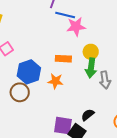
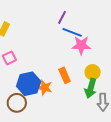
orange rectangle: (63, 59) -> (65, 75), turned 56
orange star: (56, 81) -> (45, 88), moved

